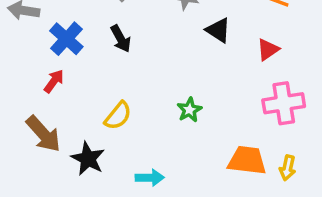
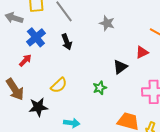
black triangle: (218, 30) -> (120, 67), moved, turned 42
red triangle: (268, 50) -> (142, 52), moved
black star: (88, 159) -> (38, 107), turned 30

